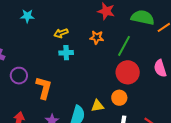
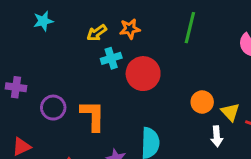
orange star: (97, 37) -> (130, 29), moved
red circle: (128, 72) -> (143, 74), moved
yellow triangle: (97, 106) -> (230, 112), moved, turned -48

